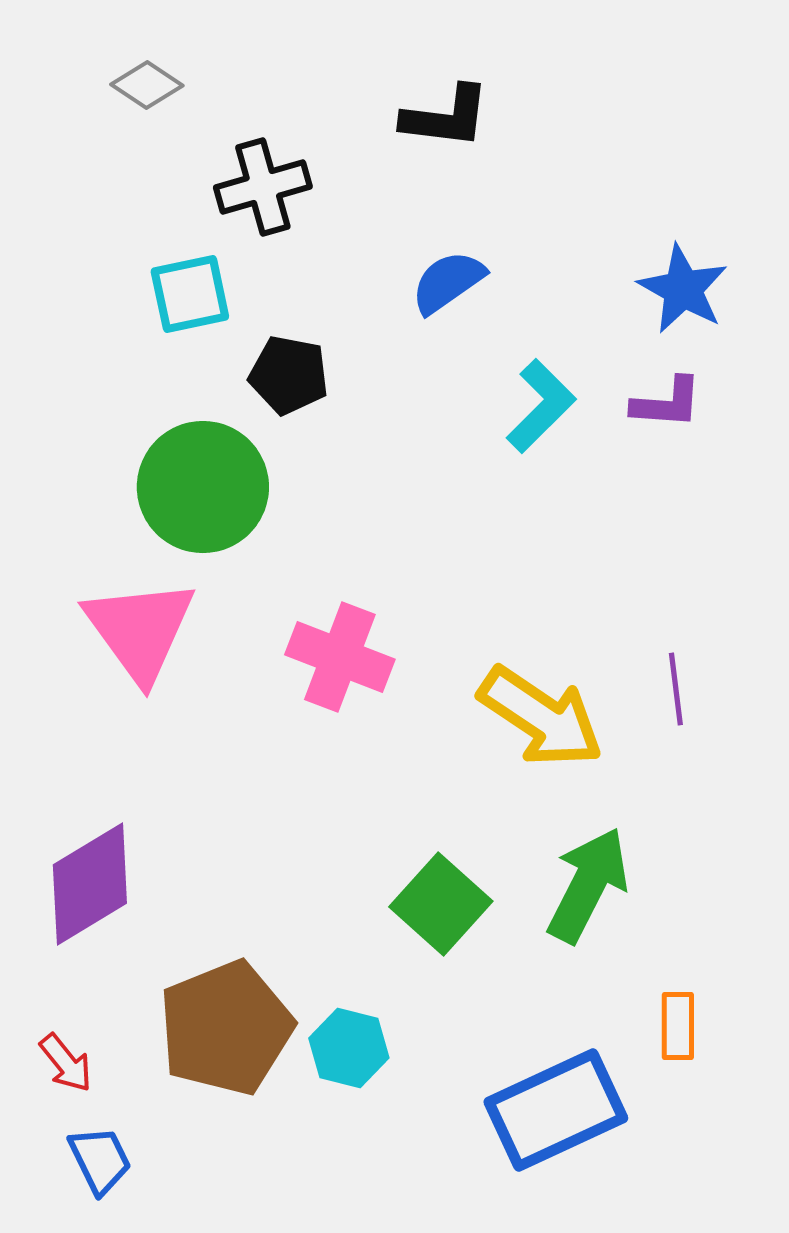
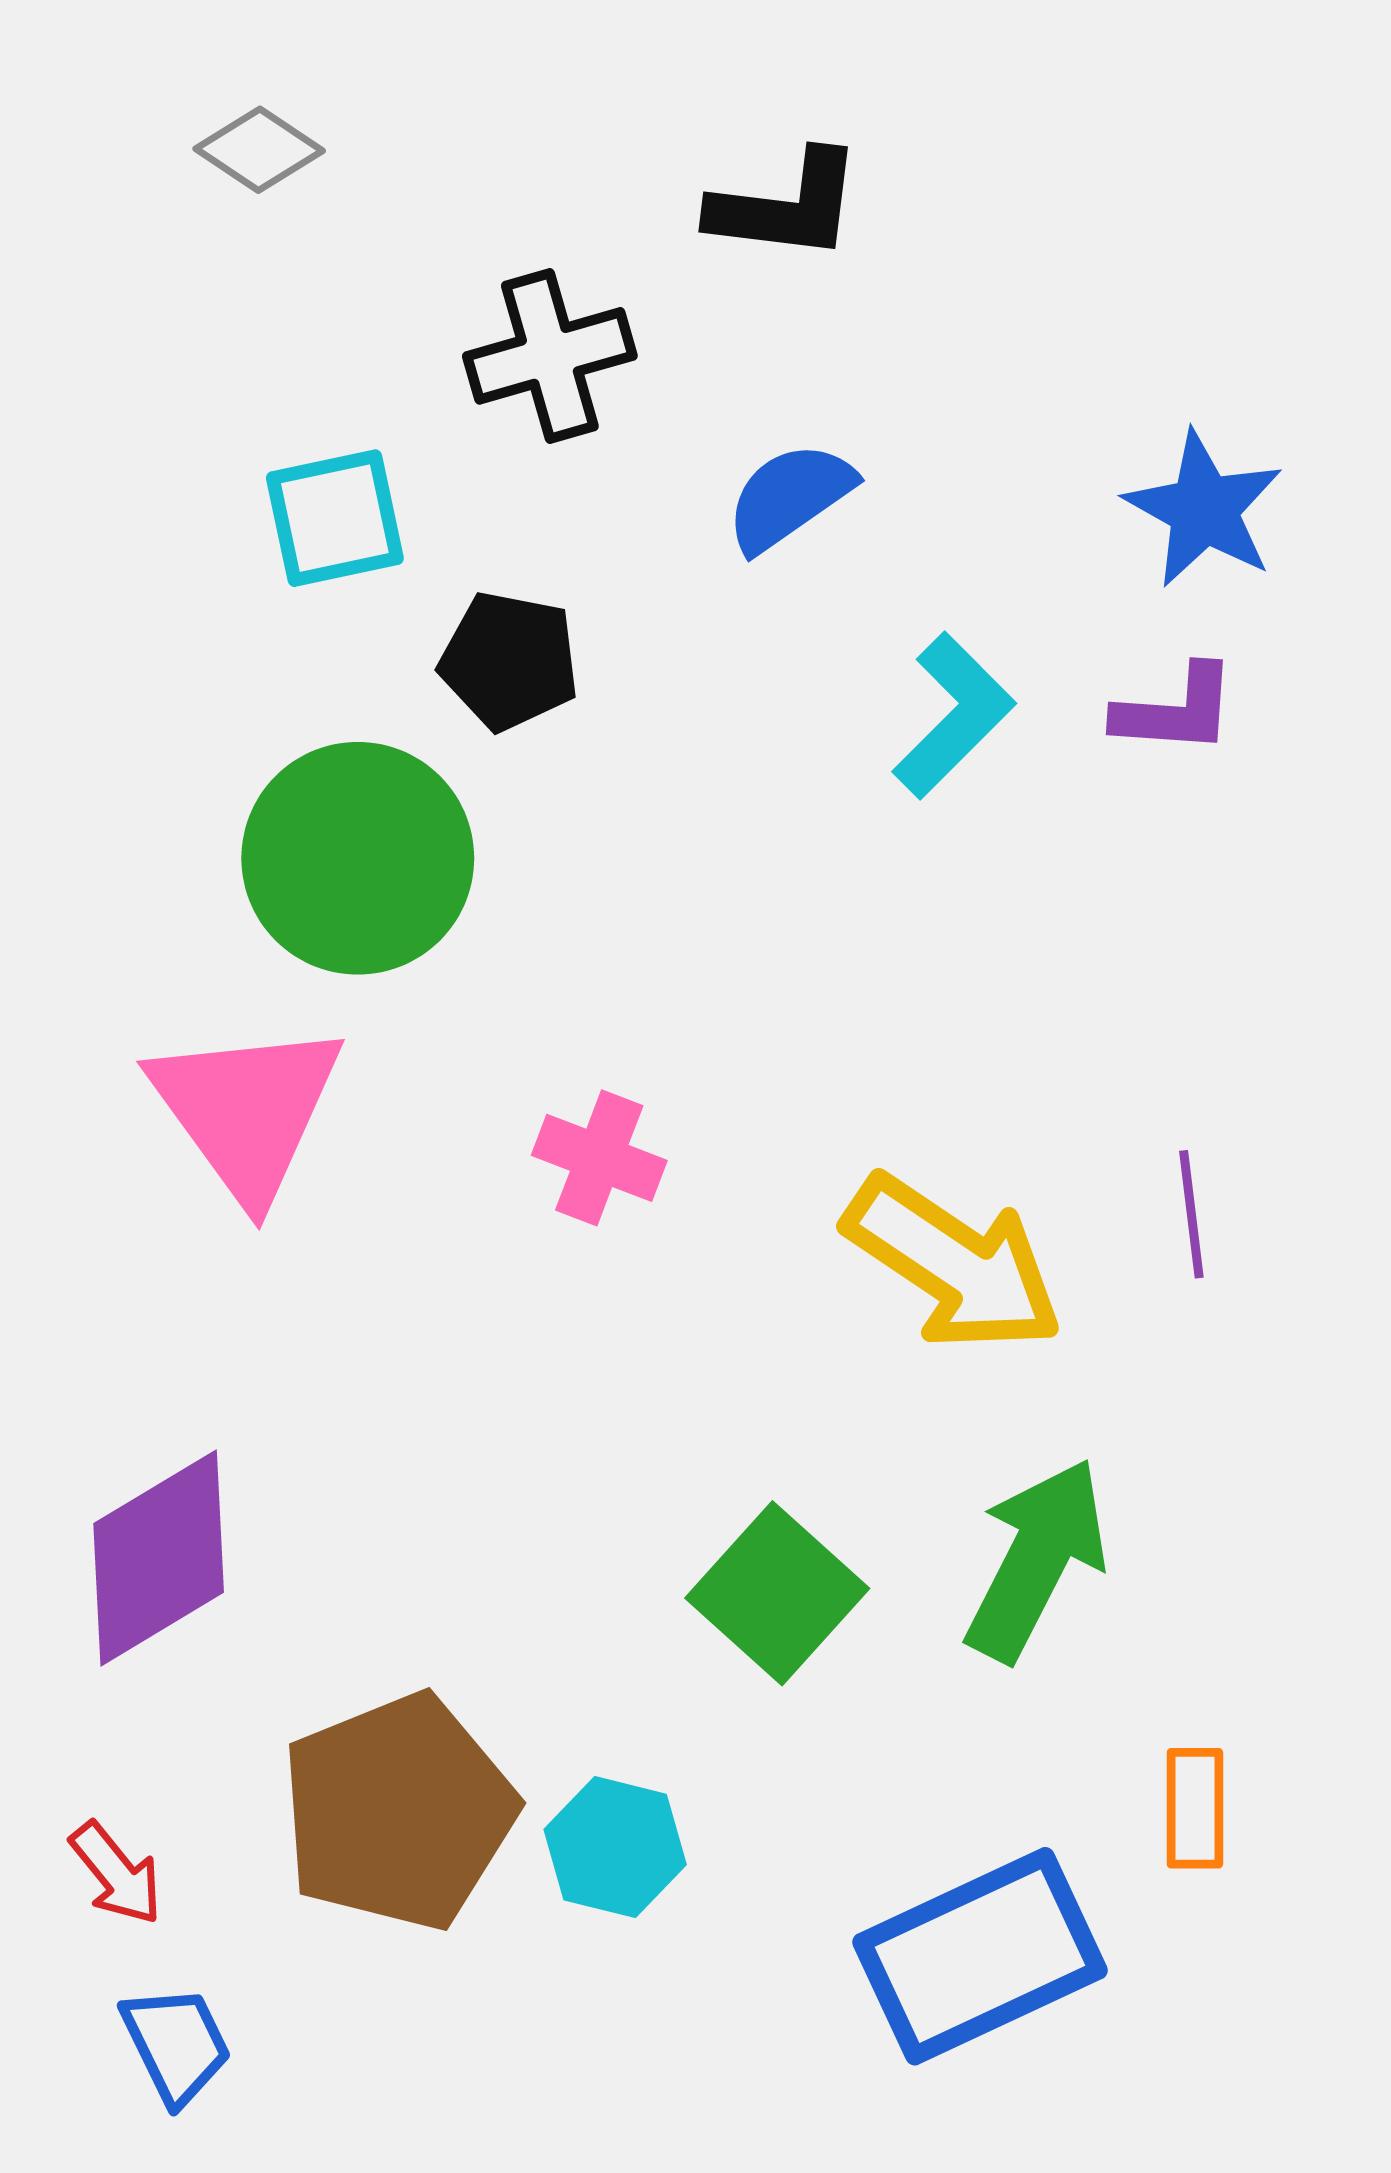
black cross: (263, 187) -> (550, 356), moved
pink cross: (340, 657) -> (599, 1158), size x0.7

